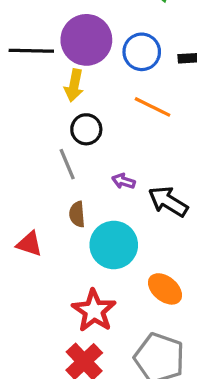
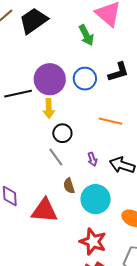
orange line: (153, 107) -> (110, 121), moved
purple arrow: (124, 181) -> (92, 159), turned -112
red triangle: (29, 244) -> (44, 211), size x1.6

